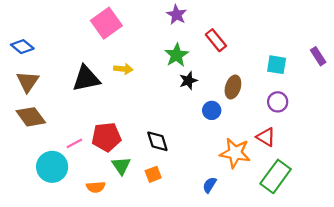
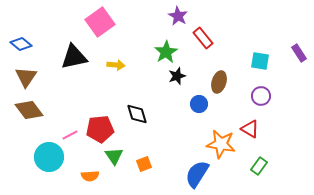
purple star: (177, 15) -> (178, 16), moved
black triangle: (86, 78) -> (74, 57), moved
black diamond: (157, 141) -> (137, 114), moved
green rectangle: (276, 176) -> (259, 166), size x0.6
blue semicircle: (210, 185) -> (197, 174), size x1.8

